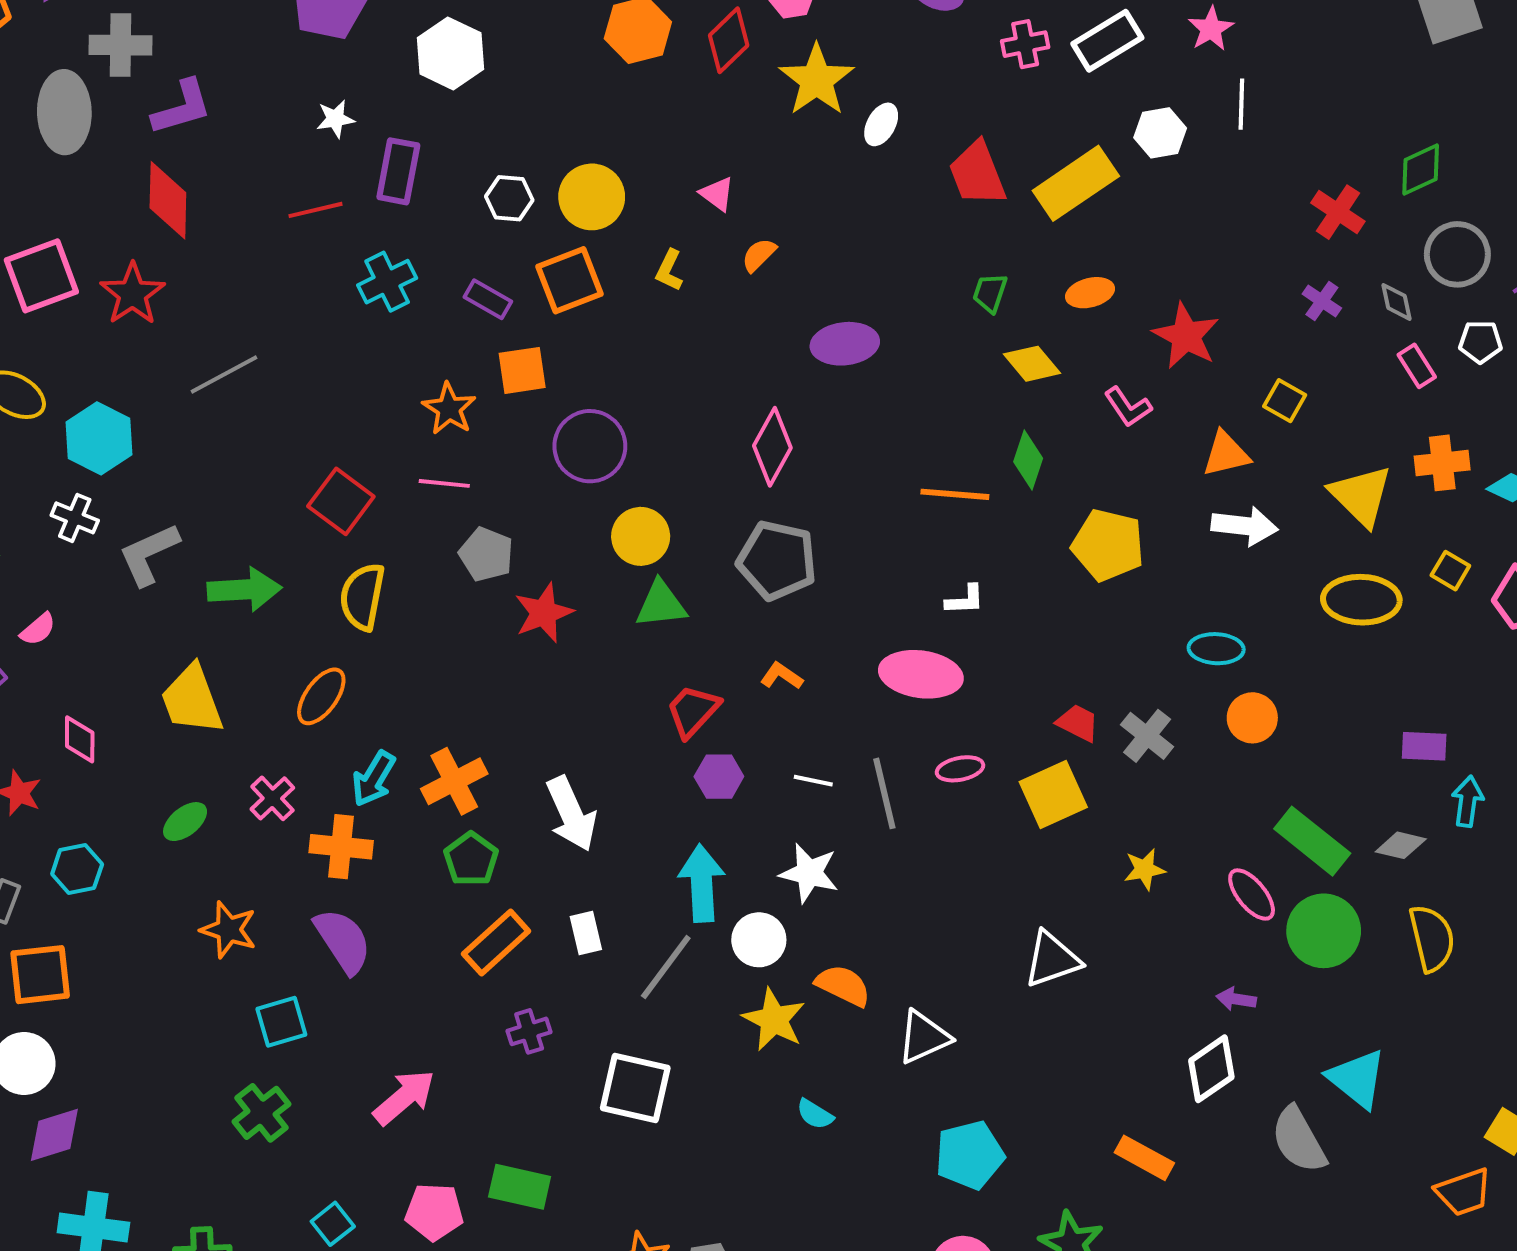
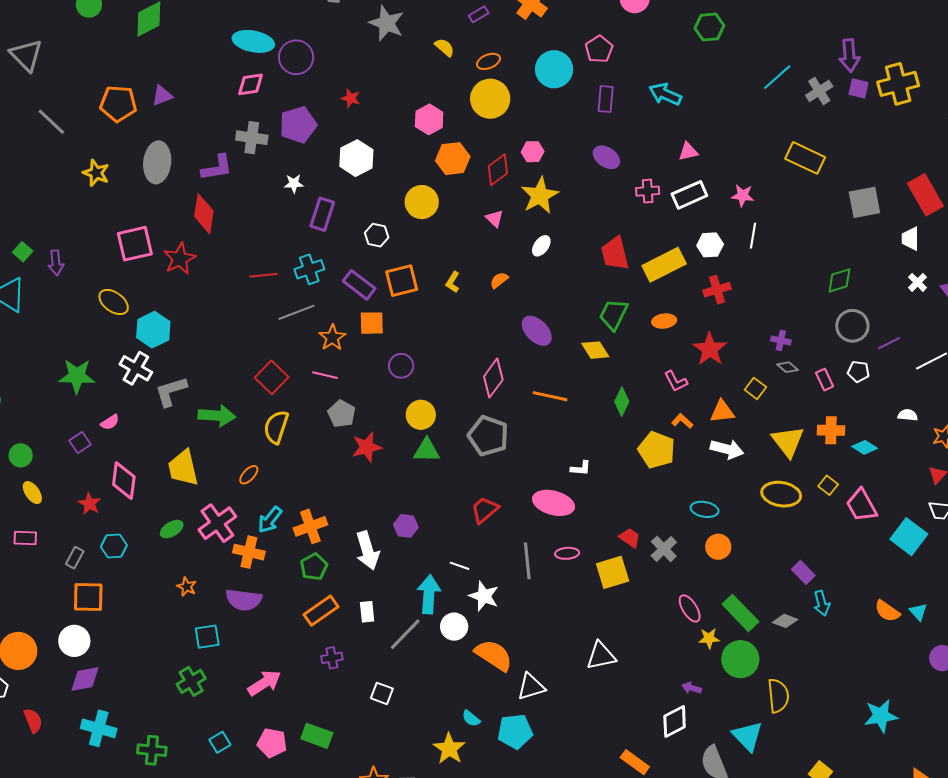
pink star: (1211, 29) -> (743, 196), turned 30
gray cross: (121, 45) -> (252, 138), moved
white ellipse: (881, 124) -> (541, 246), moved
pink triangle: (717, 194) -> (495, 219), moved
yellow circle: (592, 197) -> (422, 202), moved
red line: (316, 210) -> (264, 275), moved
red cross: (1338, 212) -> (717, 290), moved, turned 32
green trapezoid: (990, 293) -> (613, 315), size x1.6
purple rectangle: (488, 299) -> (359, 285), size x1.4
purple cross: (1322, 301) -> (781, 340), turned -30
gray diamond: (1396, 302) -> (787, 367), moved, turned -45
purple ellipse: (845, 344) -> (537, 331), turned 44
yellow diamond: (1032, 364) -> (595, 350), moved
gray line: (224, 375) -> (296, 312), moved
purple circle: (590, 446) -> (401, 366), size x0.7
orange line: (955, 494) -> (550, 396), moved
white cross: (75, 518) -> (136, 368), size x1.4
orange L-shape: (782, 676) -> (682, 421), moved
orange ellipse: (321, 696) -> (249, 475), size x0.7
red trapezoid: (693, 711) -> (485, 510), moved
pink diamond: (80, 739) -> (124, 481), size x1.5
purple rectangle: (1424, 746) -> (803, 572), turned 35
purple hexagon: (719, 777) -> (406, 526), moved
white line: (813, 781) -> (460, 566), moved
pink cross: (272, 798) -> (217, 523), size x1.6
cyan arrow: (1468, 801) -> (822, 603), turned 150
yellow star: (1145, 869) -> (709, 638), moved
pink ellipse: (1252, 894) -> (690, 608), moved
orange star: (229, 930) -> (187, 587), size x0.7
yellow semicircle: (1432, 938) -> (778, 696), moved
purple semicircle: (343, 941) -> (244, 600), turned 123
orange semicircle: (843, 985) -> (494, 655), size x1.4
yellow star: (774, 1020) -> (449, 749), moved
white square: (635, 1088) -> (382, 693), size x0.6
cyan pentagon: (970, 1155) -> (515, 731), moved

